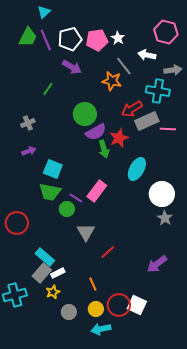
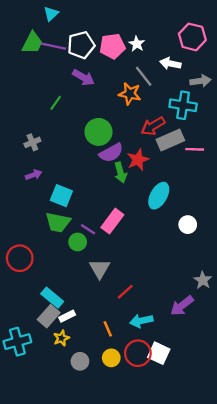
purple line: (46, 40) -> (53, 46), turned -55
white circle: (162, 194) -> (188, 225), size x0.6
gray star: (165, 218) -> (203, 280), moved
cyan arrow: (101, 329) -> (141, 321), moved

